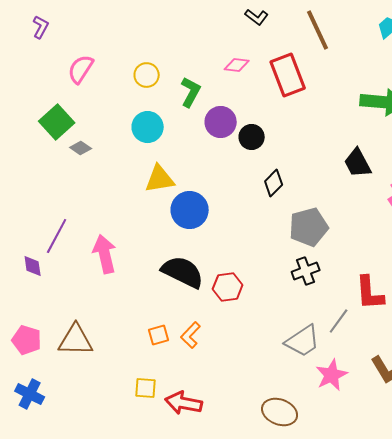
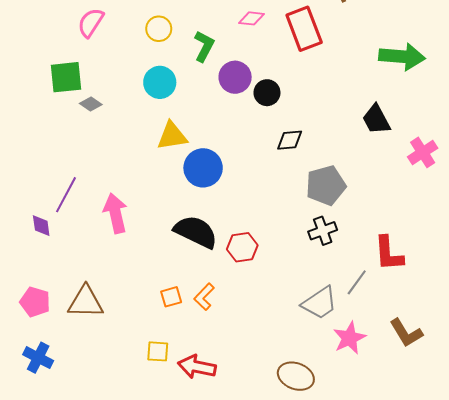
green square: (57, 122) -> (66, 77), turned 36
black diamond: (274, 183) -> (290, 140), turned 40

